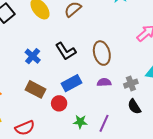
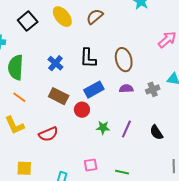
black L-shape: (66, 51) -> (88, 58), turned 35
black semicircle: (134, 107) -> (156, 132), moved

